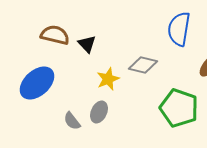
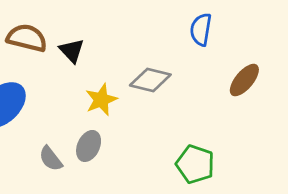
blue semicircle: (179, 29) -> (201, 30), size x0.7
green pentagon: (179, 108) -> (195, 164), moved, size x0.7

